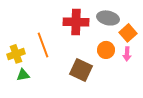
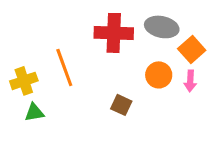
brown square: (81, 70) -> (121, 105), size x0.6

